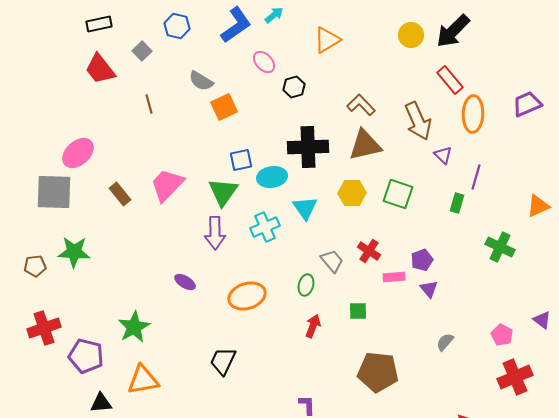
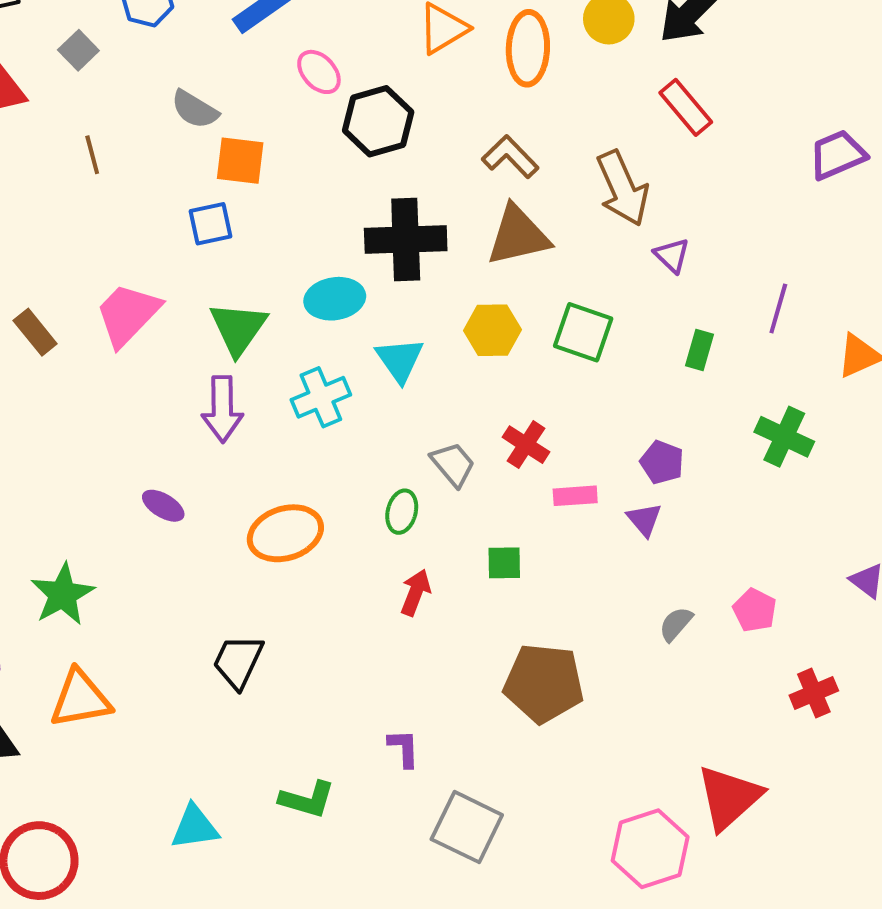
black hexagon: (294, 87) -> (378, 121), size x1.6
orange square: (224, 107) -> (240, 161), turned 32
orange ellipse: (473, 114) -> (528, 48), moved
blue square: (241, 160) -> (211, 224), moved
purple line: (476, 177) -> (778, 309), moved
purple pentagon: (422, 260) -> (662, 462), moved, turned -30
pink pentagon: (502, 335) -> (755, 610), moved
red cross: (515, 377) -> (814, 693), size x0.7

